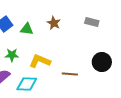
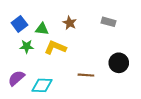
green star: (12, 55) -> (27, 46), moved
yellow L-shape: (40, 61) -> (55, 47), moved

